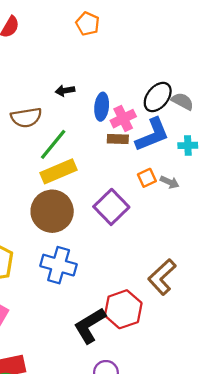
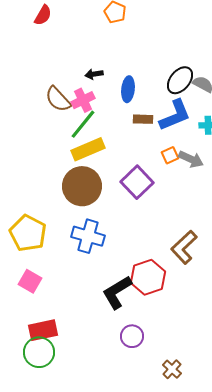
brown semicircle: (26, 117) -> (58, 99), turned 56
pink cross: (123, 119) -> (83, 100), moved
gray arrow: (170, 182) -> (191, 159), size x1.4

